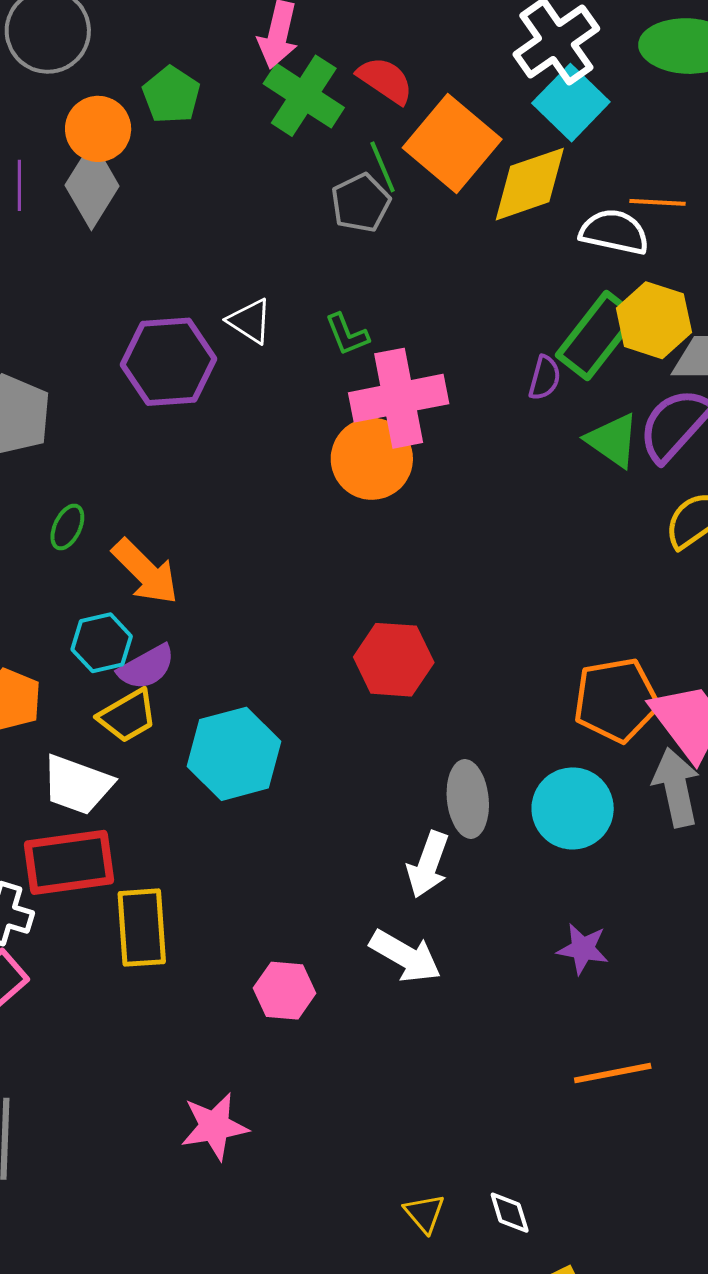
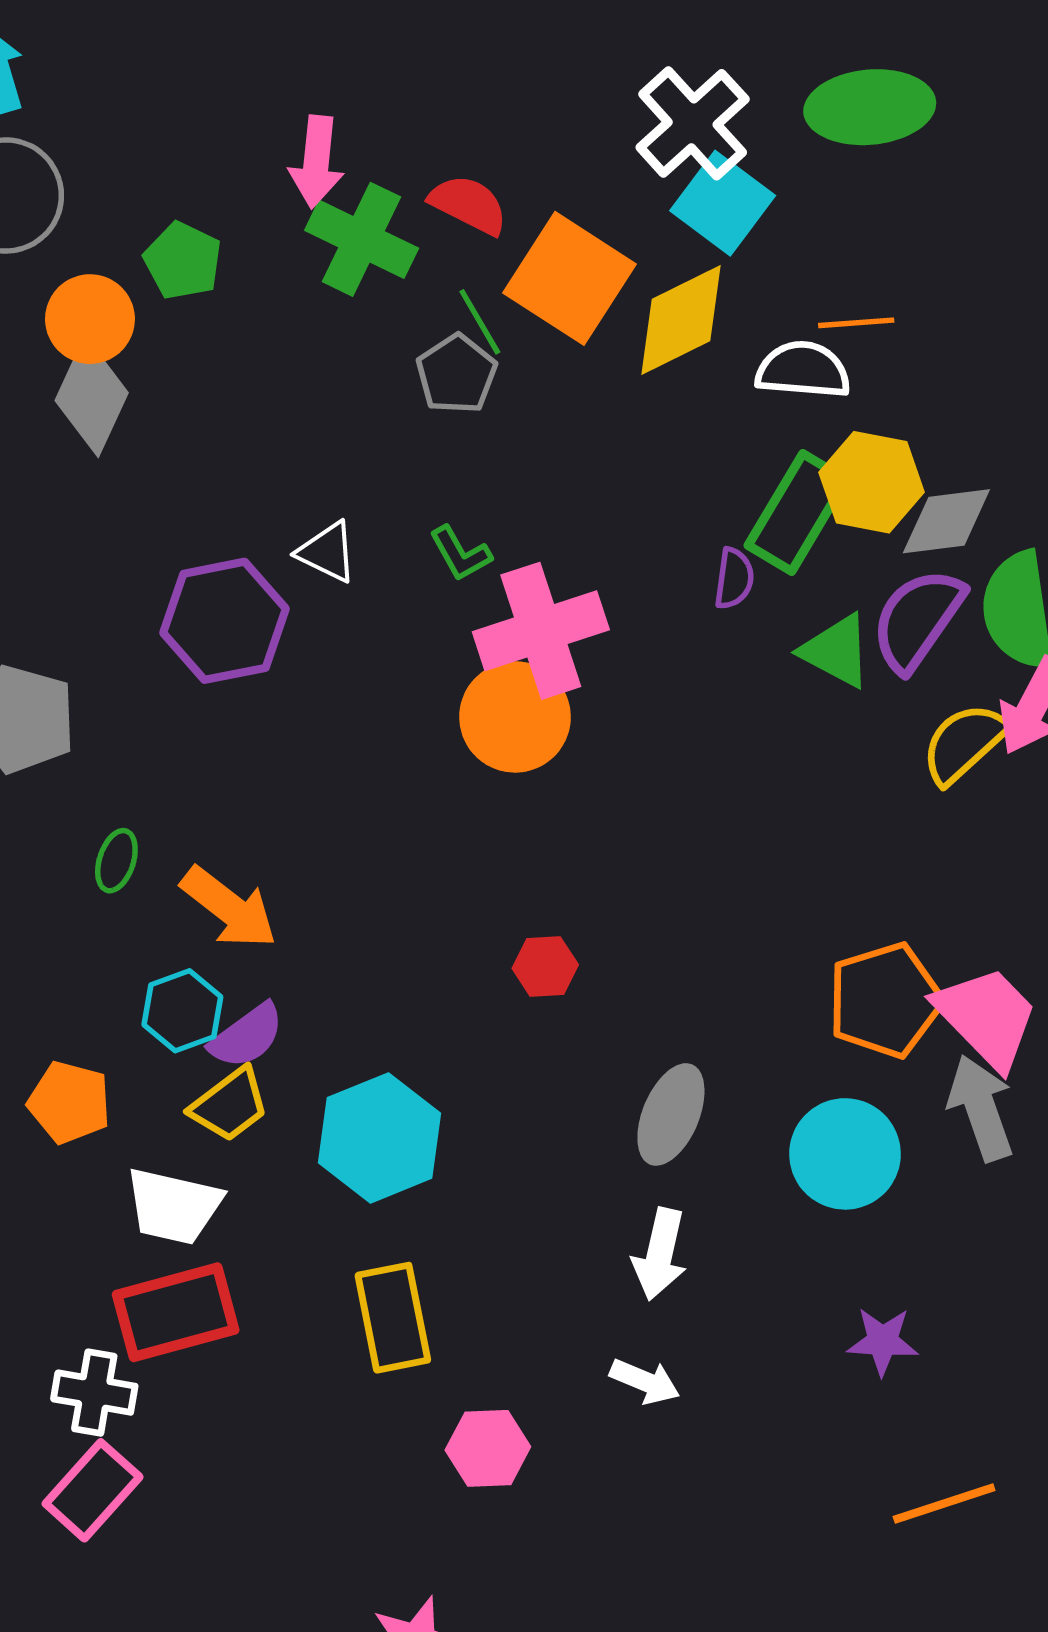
red hexagon: (394, 660) -> (545, 967), moved, size x0.6
gray ellipse: (468, 799) -> (671, 1114), moved, turned 36
yellow rectangle: (142, 928) -> (393, 1318), moved
white arrow: (405, 956) -> (645, 1381), size x0.7

